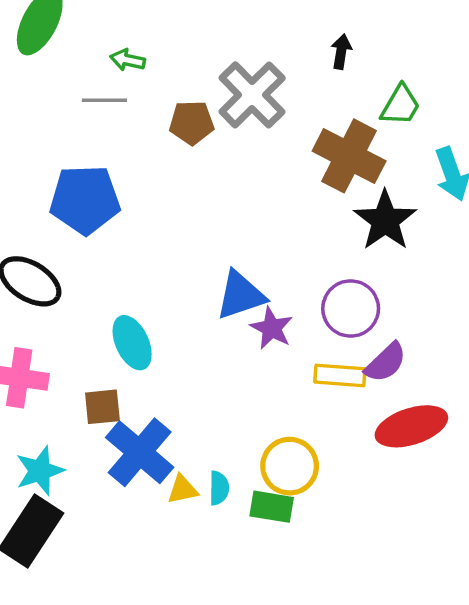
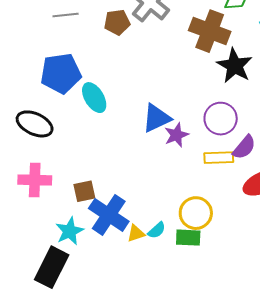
purple star: (272, 328) -> (176, 135), turned 30
cyan ellipse: (132, 343) -> (94, 98), moved
cyan star: (40, 471) -> (70, 231), moved
cyan semicircle: (219, 488) -> (157, 230), turned 54

